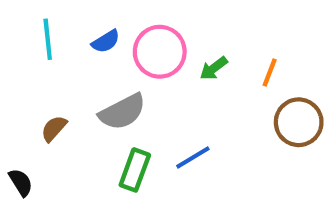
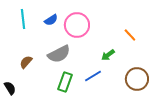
green arrow: (214, 68) -> (108, 55), moved
orange line: (270, 72) -> (130, 35), turned -64
brown circle: (299, 122) -> (137, 79), moved

